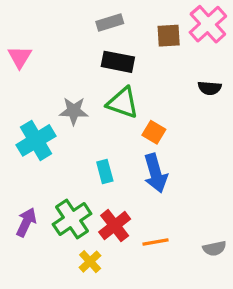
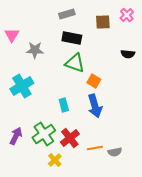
pink cross: (208, 24) -> (127, 15), size x0.6
gray star: (74, 111) -> (35, 50), moved
gray semicircle: (214, 248) -> (115, 152), moved

